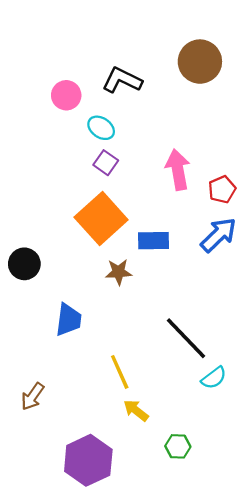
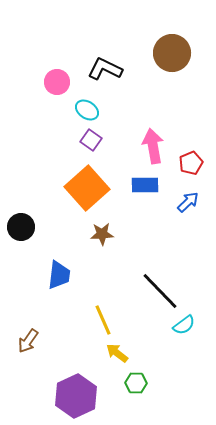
blue arrow: (219, 235) -> (188, 202), size x0.7
blue rectangle: (153, 241) -> (145, 185), moved
green hexagon: (178, 446) -> (136, 383), moved

